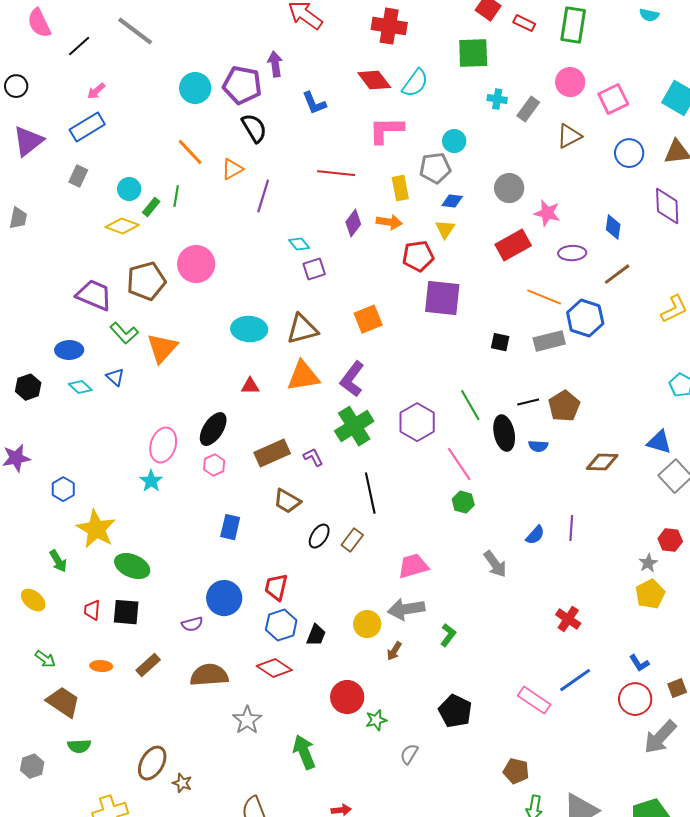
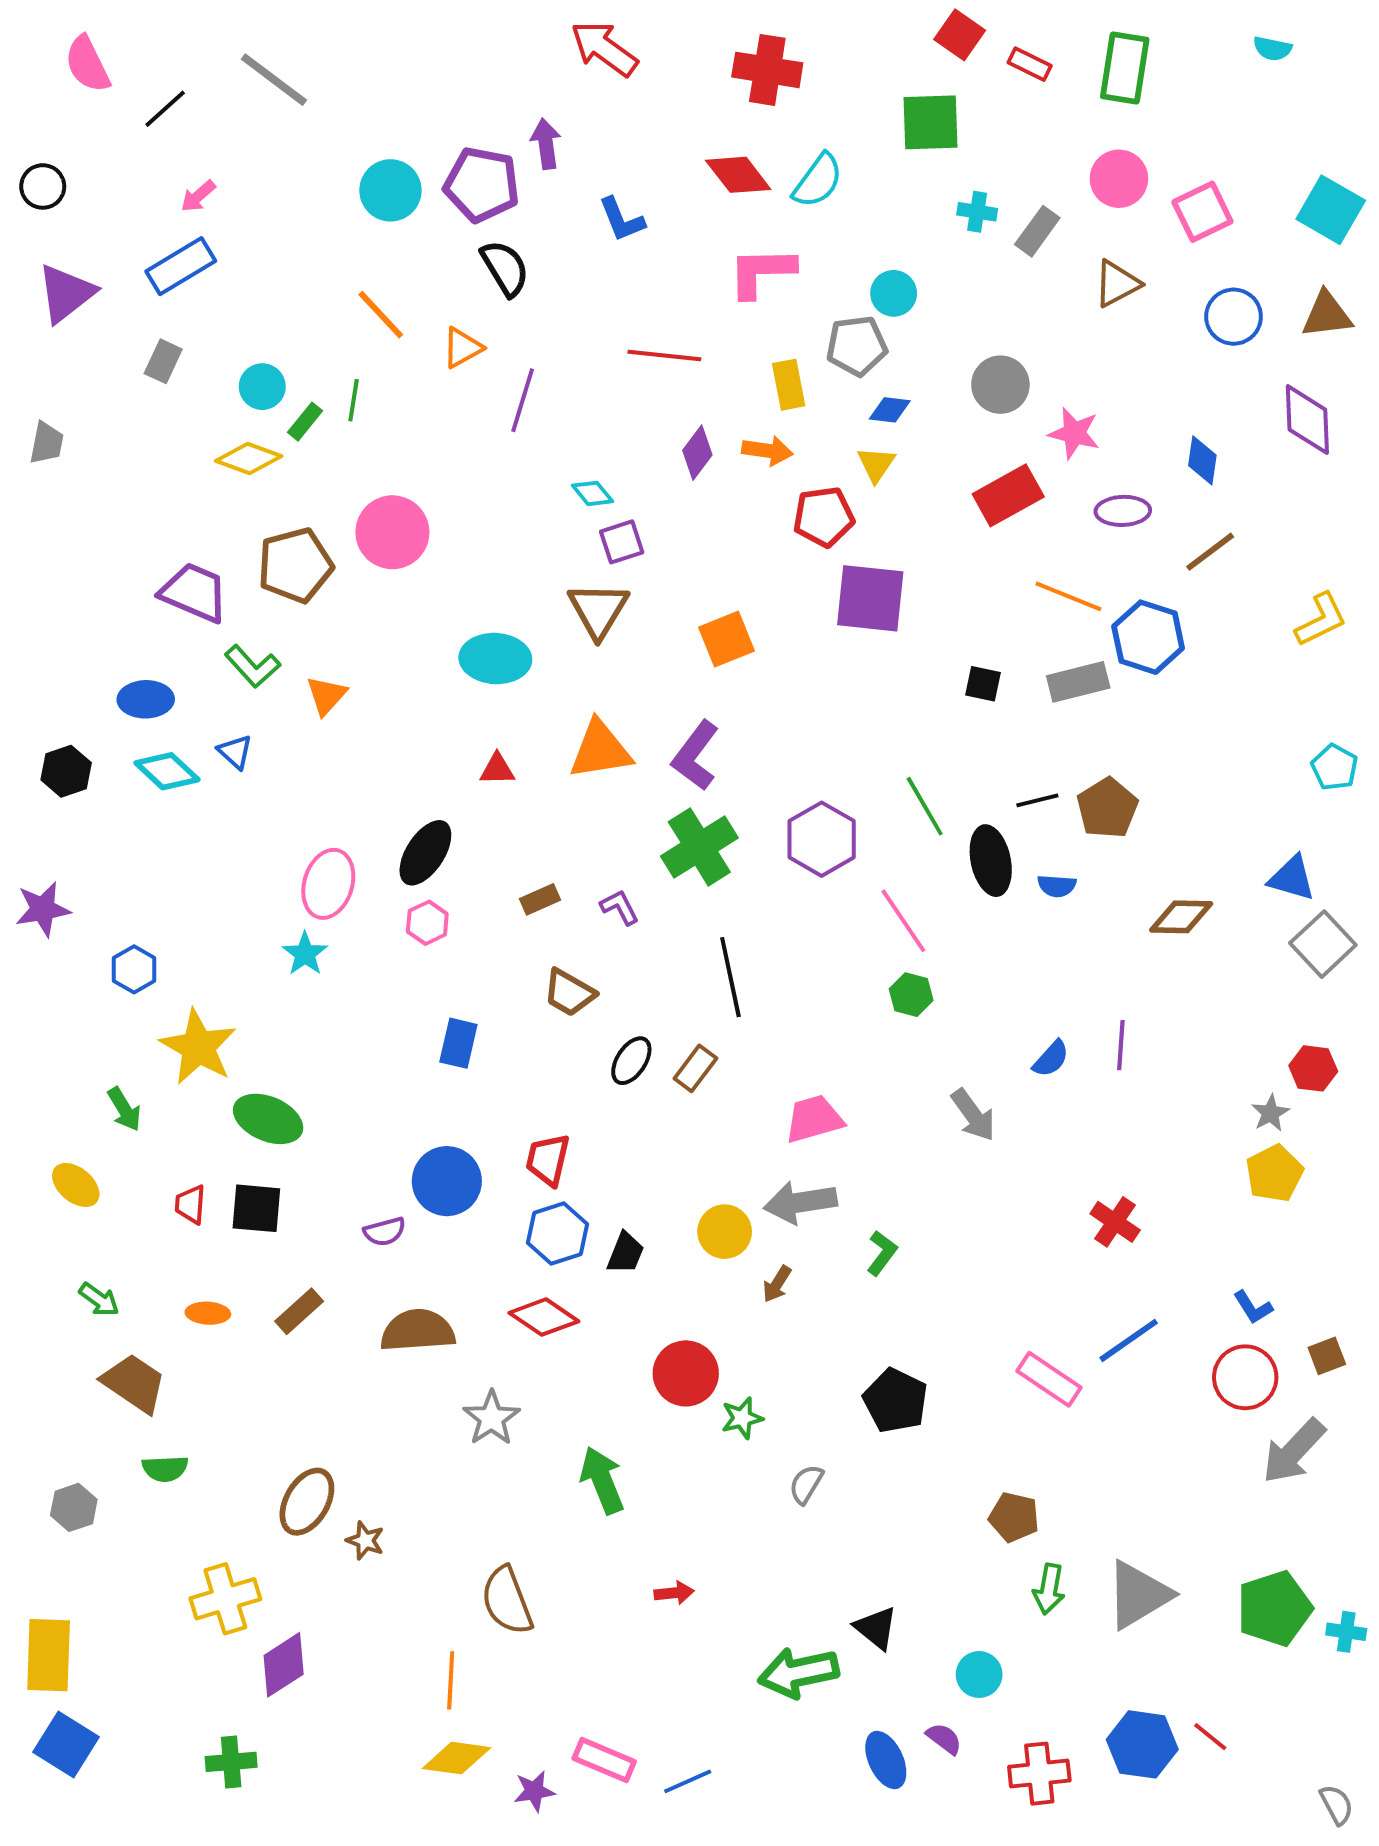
brown triangle: (302, 329) -> (598, 610), moved, turned -44
orange triangle: (162, 348) -> (326, 695), size x0.7
cyan diamond: (80, 387) -> (167, 771), size x1.4
brown rectangle: (272, 453) -> (540, 899), size x0.6

